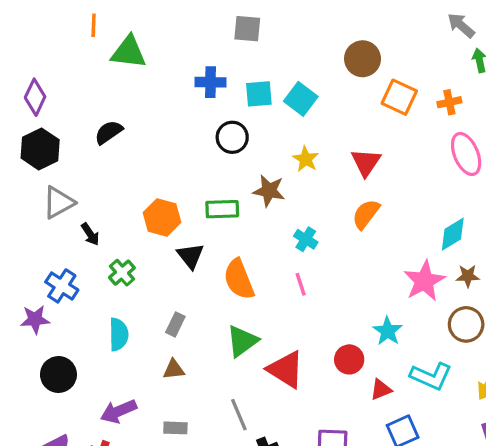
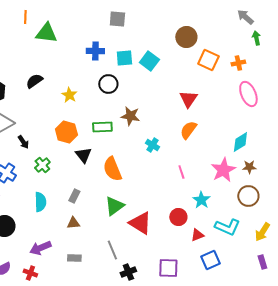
yellow star: (306, 159) -> (69, 95), moved
pink line: (301, 284) -> (181, 172), moved

